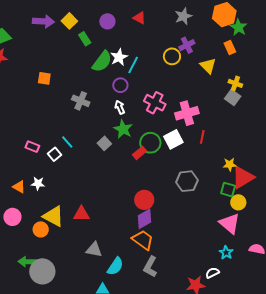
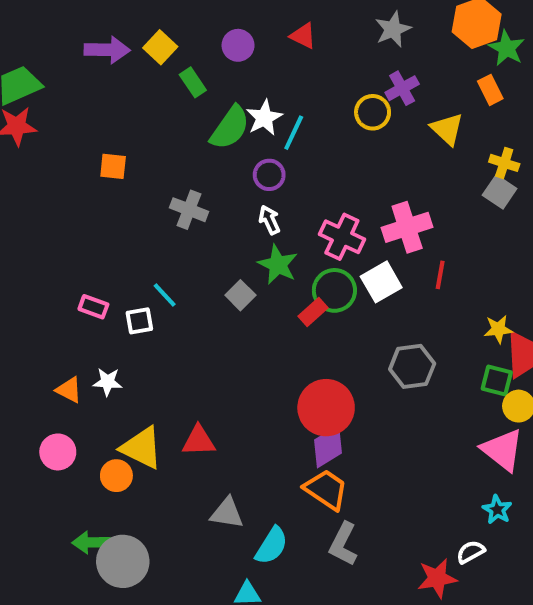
pink cross: (155, 103) -> (342, 237), moved
white square: (55, 154) -> (139, 321), turned 32
red circle: (144, 200) -> (326, 408), size x1.4

